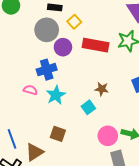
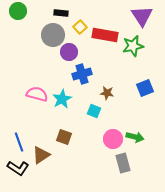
red rectangle: (96, 45) -> (105, 35), moved
blue cross: (47, 70) -> (82, 74), moved
pink semicircle: (30, 90) -> (37, 94), size x1.5
cyan square: (88, 107) -> (94, 111), turned -32

